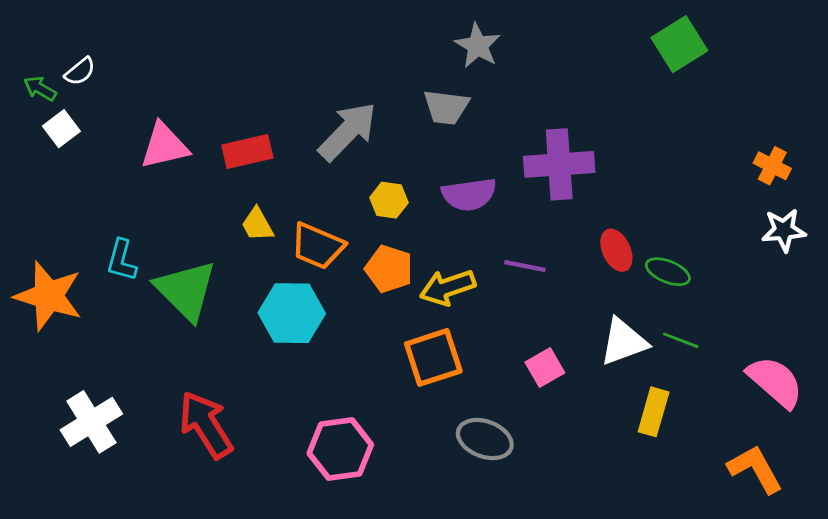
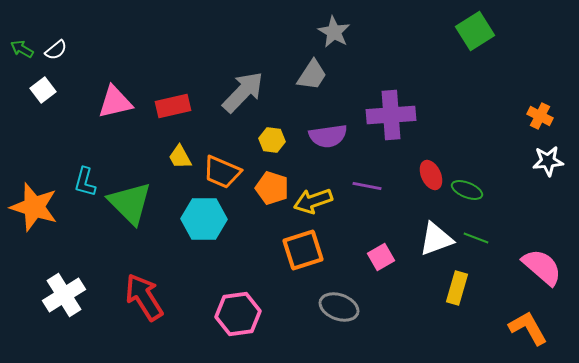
green arrow: (40, 89) -> (22, 49), moved
gray trapezoid: (446, 107) -> (312, 75), turned -64

